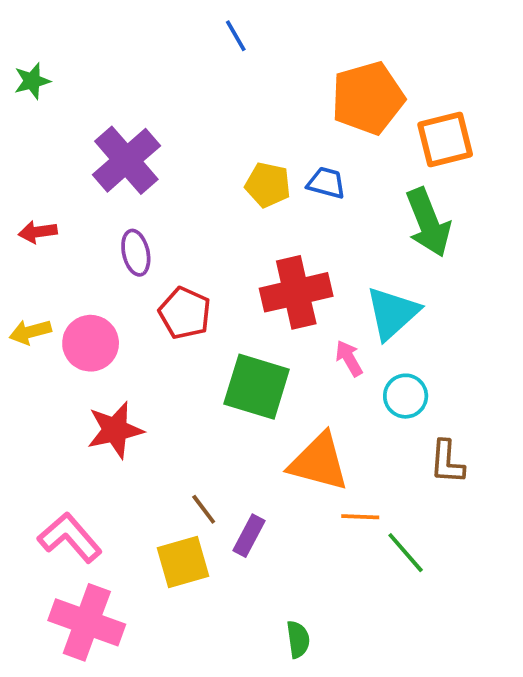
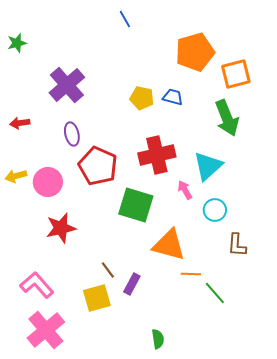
red pentagon: (185, 313) -> (98, 166), size x1.4
pink cross: (87, 622) -> (46, 330), turned 30

